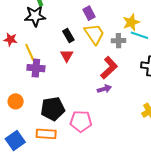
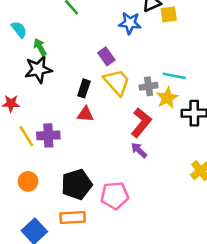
yellow star: (131, 22) -> (167, 98), moved
black rectangle: (68, 35) -> (84, 88), turned 56
yellow line: (30, 52) -> (26, 136), moved
red triangle: (67, 56) -> (85, 114), turned -48
purple arrow: (104, 89) -> (139, 150), turned -112

